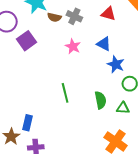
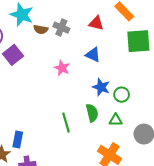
pink star: (73, 46) -> (62, 68), moved
blue star: (116, 64) -> (101, 87), moved
green line: (65, 93) -> (66, 123), moved

